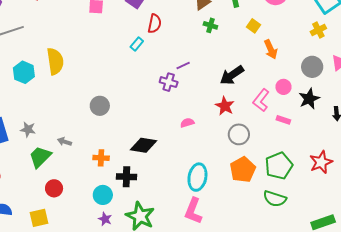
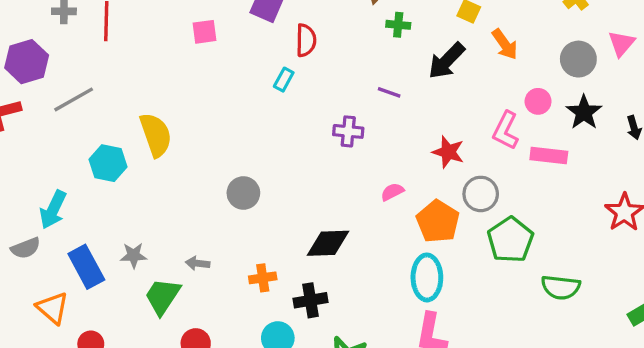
purple line: (183, 66) -> (389, 92), moved, turned 56
black arrow: (232, 75) -> (447, 61), moved
pink rectangle: (283, 120) -> (549, 155), size x1.5
green pentagon: (279, 166) -> (510, 240), moved
orange pentagon: (243, 170) -> (438, 221), moved

